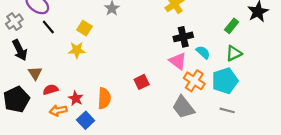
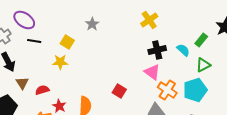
black line: (48, 27) -> (34, 41), turned -40
cyan semicircle: (203, 52) -> (183, 50), moved
red square: (142, 82) -> (119, 91), turned -32
red semicircle: (50, 90) -> (42, 90), moved

